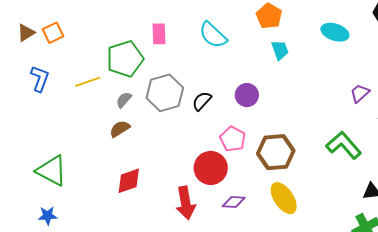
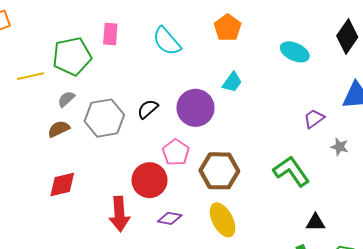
cyan trapezoid: (280, 50) -> (232, 82), moved, turned 50
gray hexagon: (165, 93) -> (104, 118), moved
purple circle: (247, 95) -> (196, 108), size x1.5

